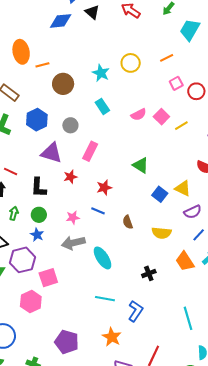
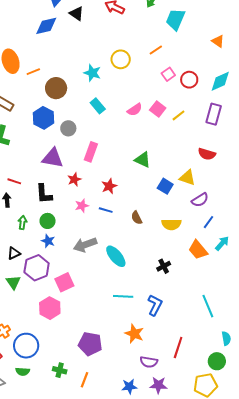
blue hexagon: (37, 120) -> (43, 118), moved
pink star: (73, 217) -> (82, 206), moved

